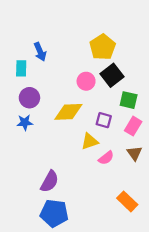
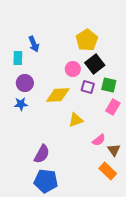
purple square: (104, 120) -> (88, 87), moved
brown triangle: (134, 153) -> (114, 150), moved
pink semicircle: (106, 158) -> (99, 140), moved

